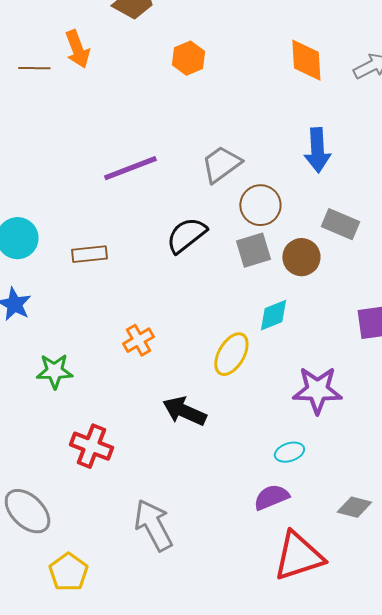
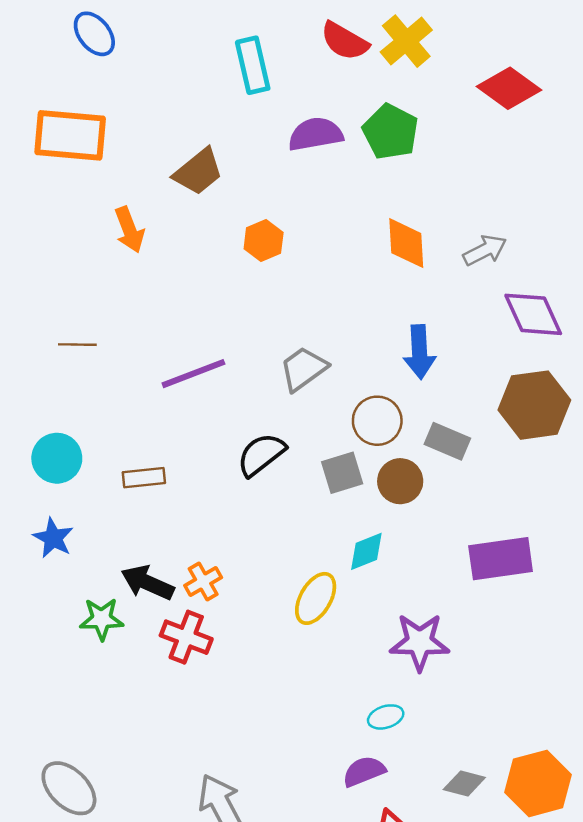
brown line: (34, 68) -> (77, 345), moved
brown circle: (260, 205) -> (377, 421), moved
black arrow: (184, 411) -> (147, 583), moved
red cross: (91, 446) -> (186, 637), moved

